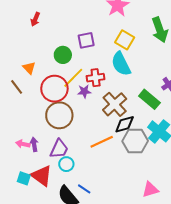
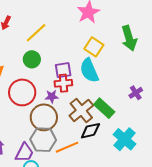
purple square: (86, 40) -> (63, 70), moved
yellow line: (73, 78) -> (36, 33), moved
green rectangle: (149, 99) -> (104, 108), moved
brown circle: (59, 115) -> (44, 117), moved
gray hexagon: (135, 141) -> (43, 140), moved

